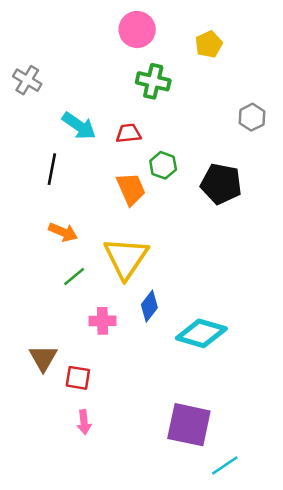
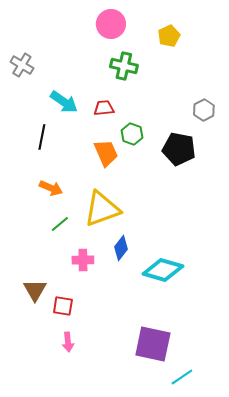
gray hexagon: (252, 117) -> (204, 110), moved
yellow triangle: (126, 258) -> (102, 209), turned 36

